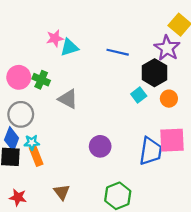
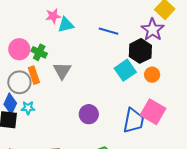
cyan square: (139, 95) -> (125, 70), size x1.5
gray triangle: (68, 99) -> (62, 71), turned 30
pink square: (172, 140) -> (153, 112), turned 30
orange rectangle: (36, 156) -> (34, 75), moved

